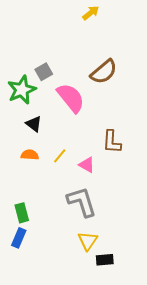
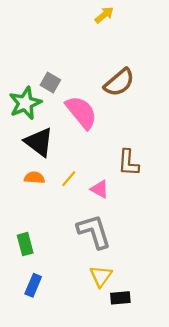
gray square: (44, 72) -> (50, 82), turned -30
black triangle: (34, 124) -> (39, 142), size x1.6
blue rectangle: (19, 238) -> (33, 285), moved

